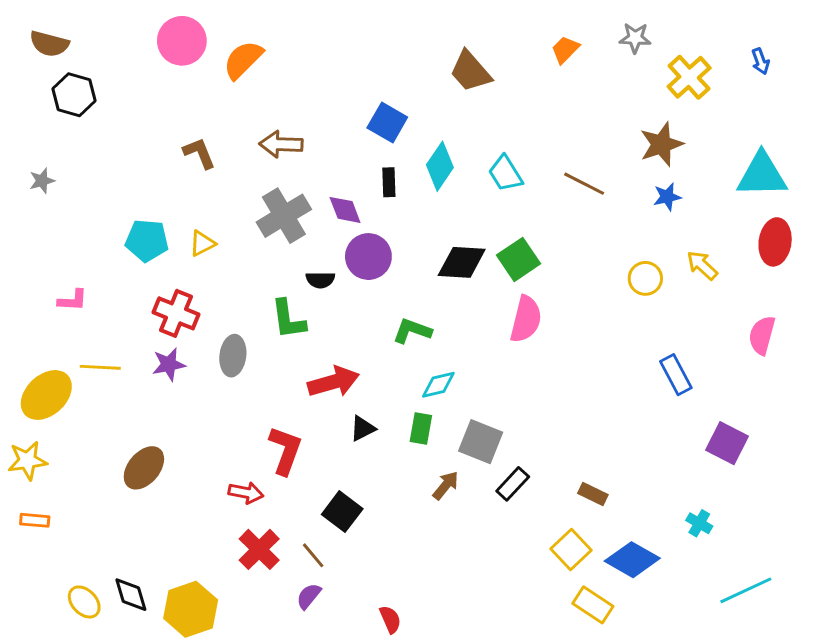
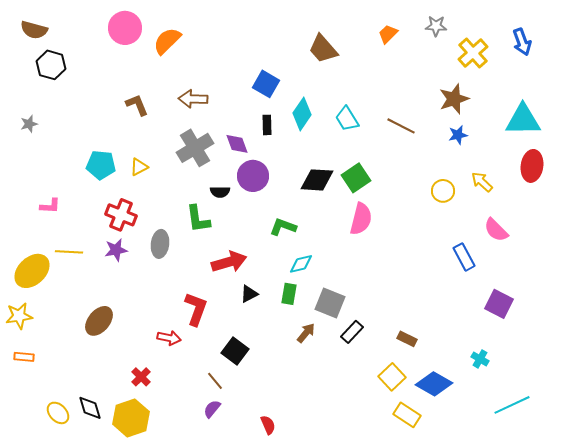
blue arrow: (760, 61) -> (522, 42), size x1.5
pink semicircle: (762, 335) -> (496, 230), moved, turned -60
red cross: (259, 549) -> (141, 377), moved, size x0.7

